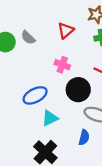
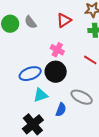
black circle: (78, 90) -> (56, 72), moved
blue semicircle: (84, 137) -> (61, 110), moved

